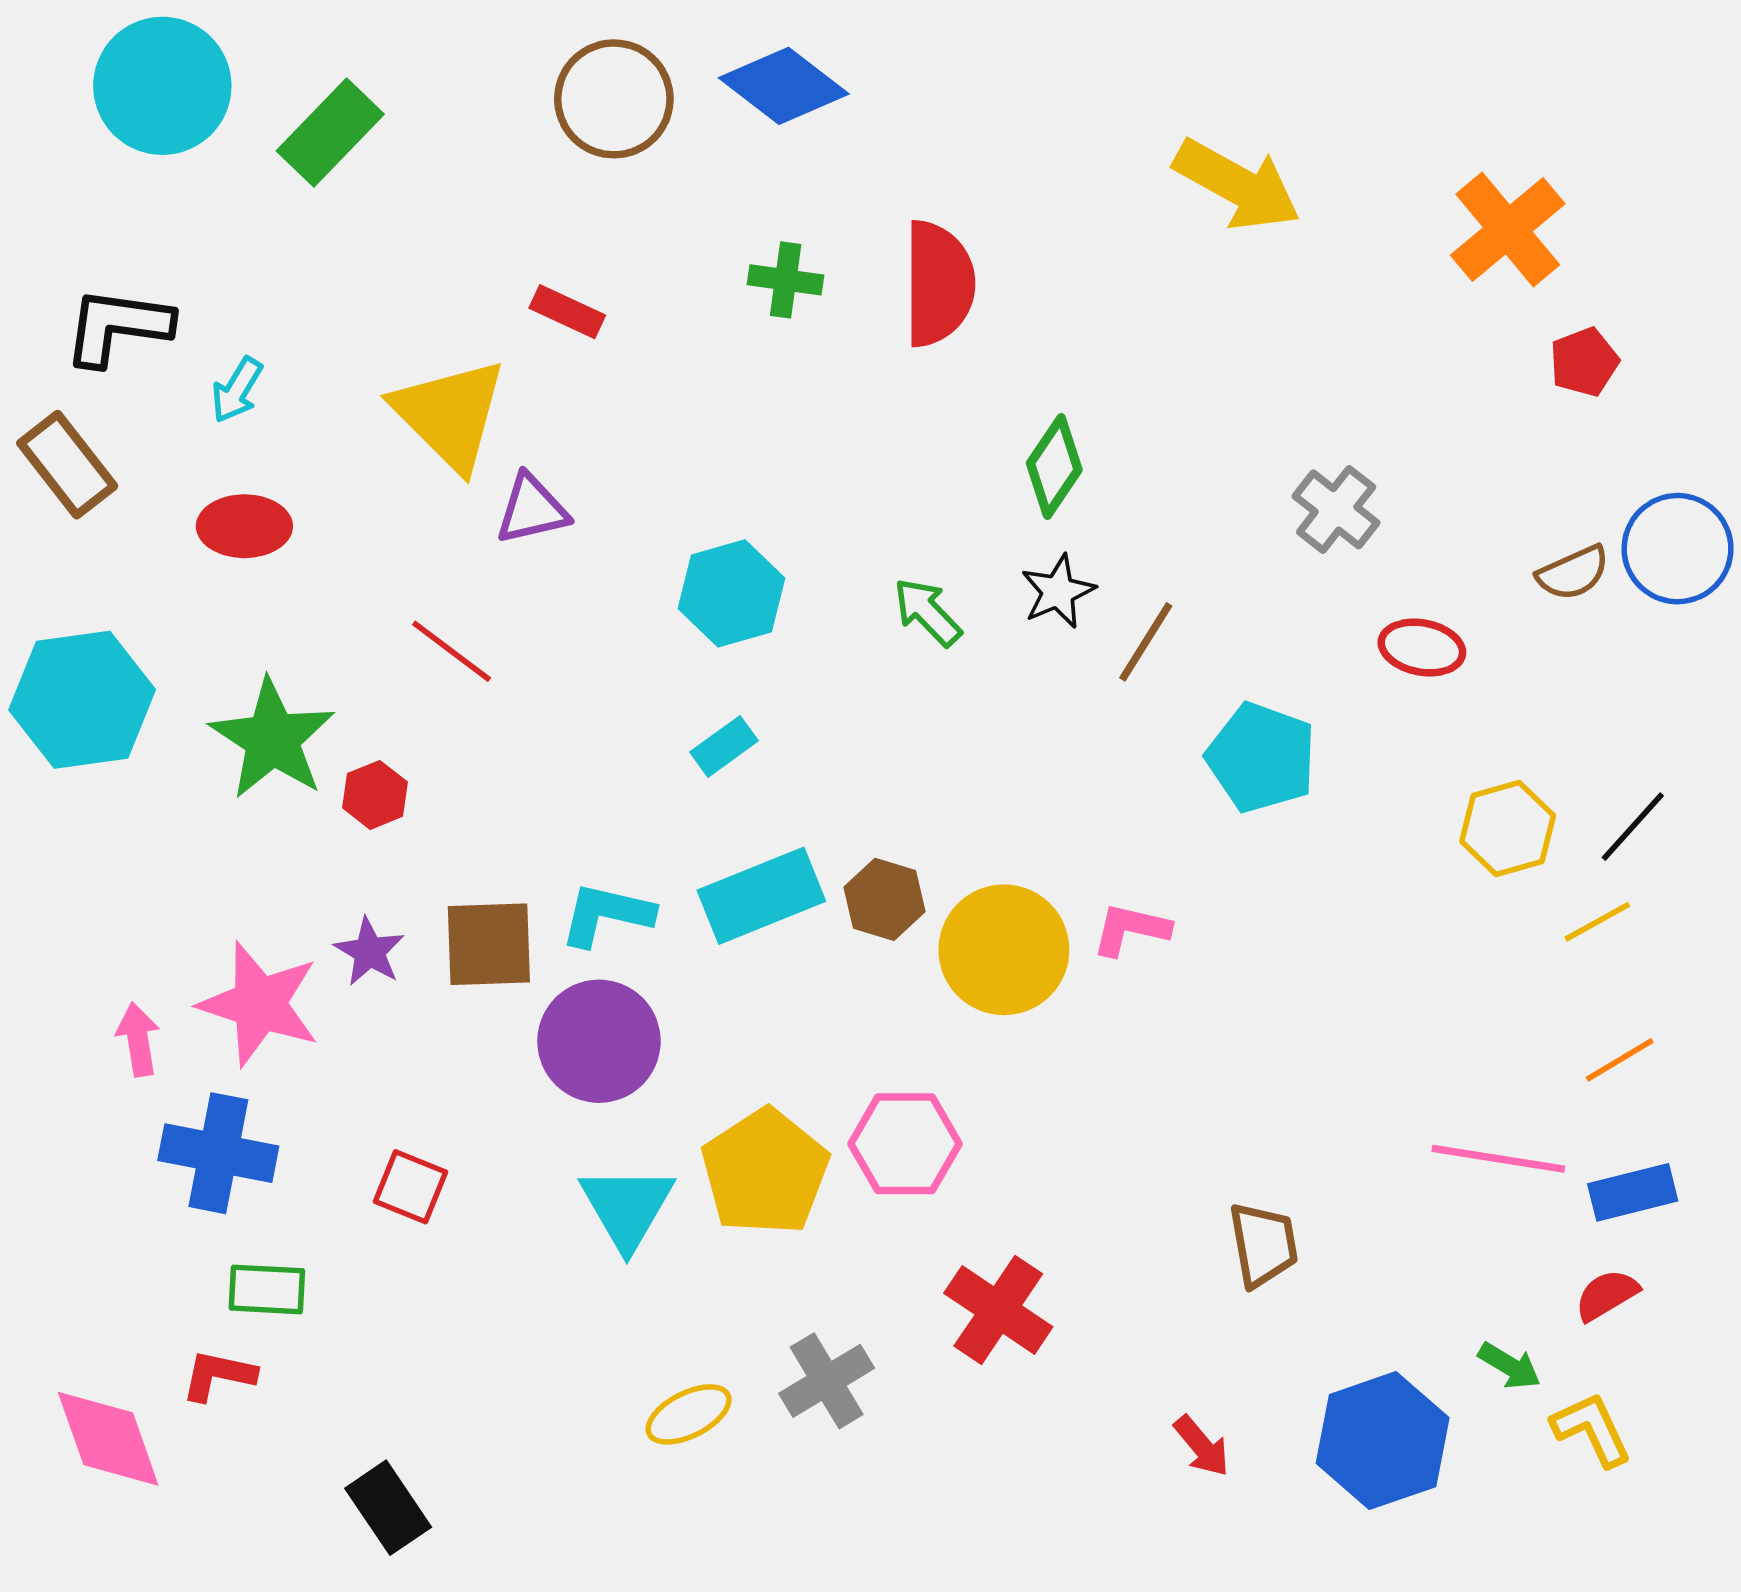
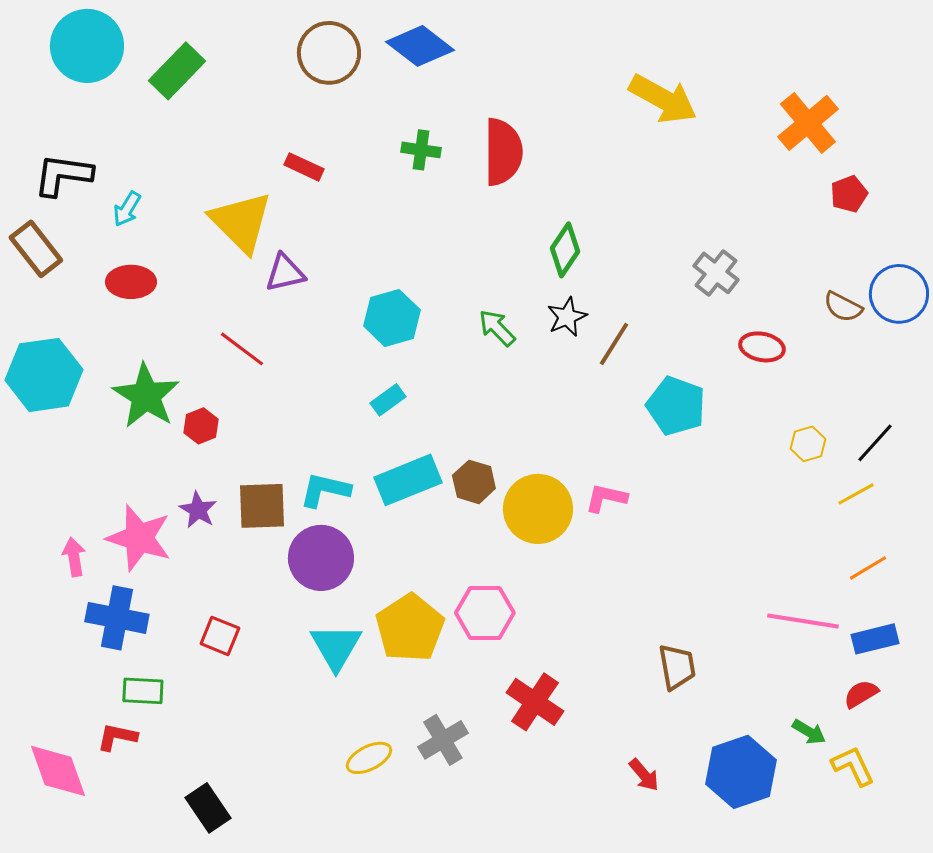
brown semicircle: (1573, 573) -> (843, 307), turned 51
yellow hexagon: (1508, 829) -> (808, 444), size x0.7

